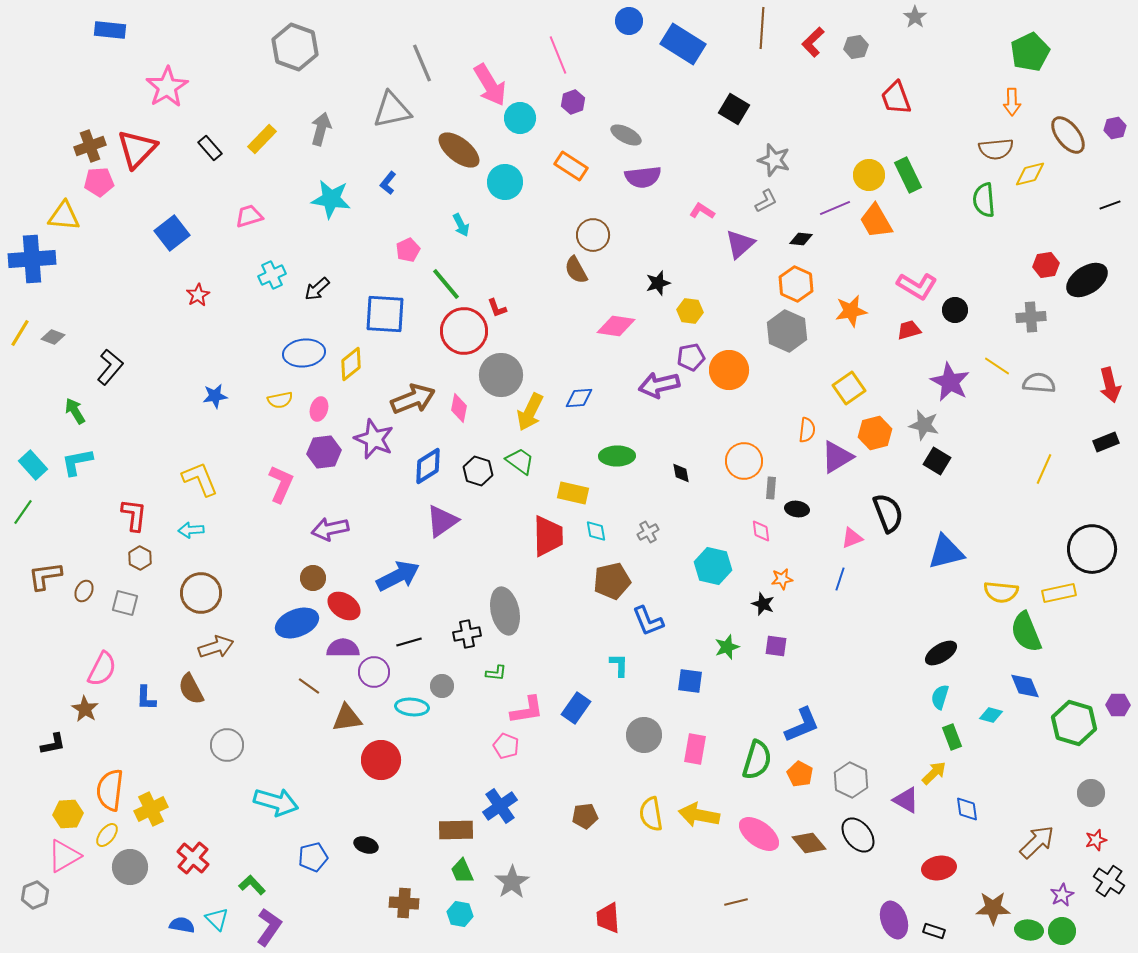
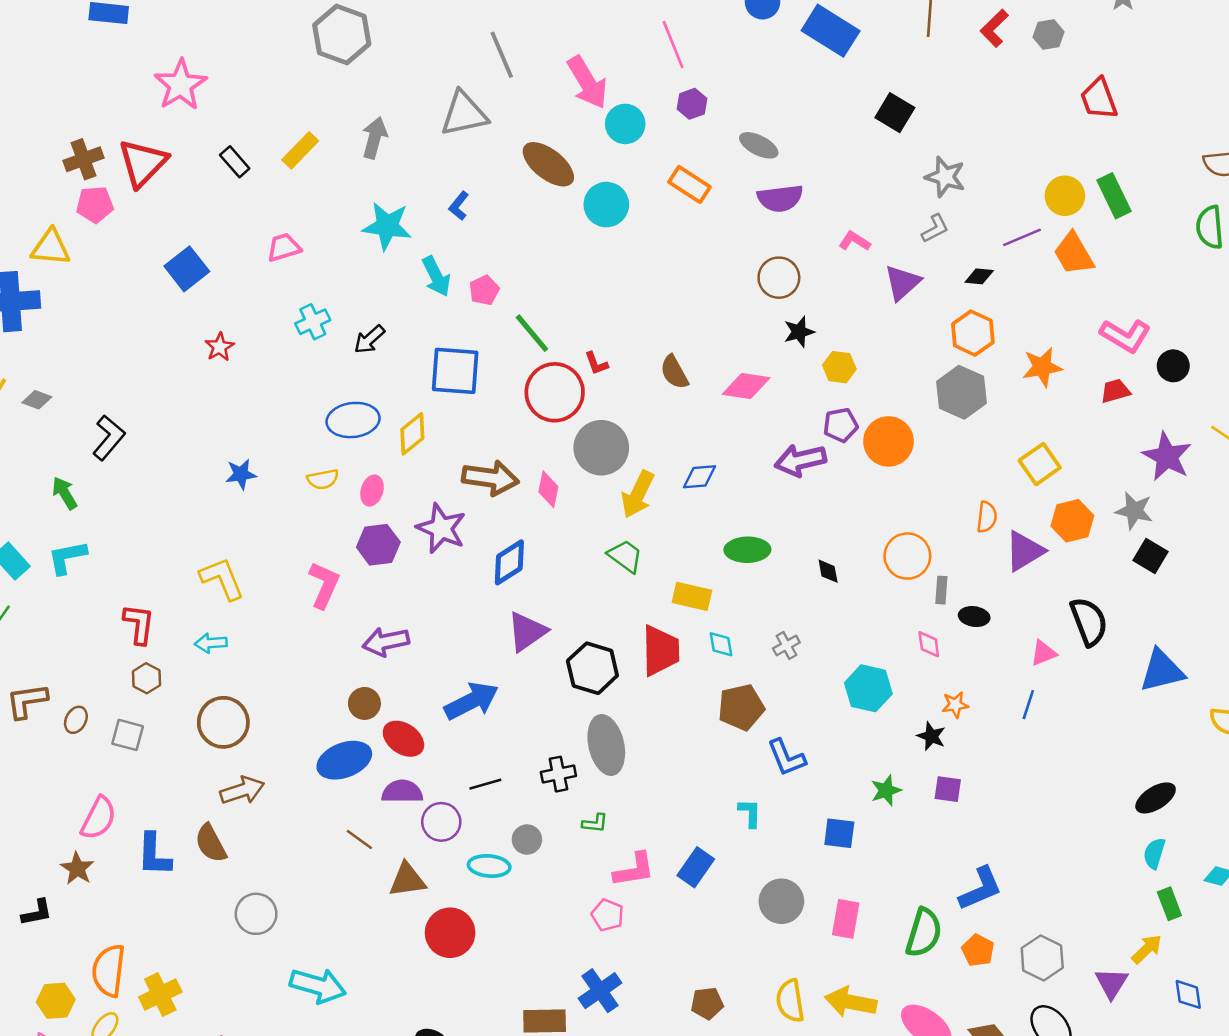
cyan arrow: (461, 225) -> (436, 276), moved, size x1.4
brown circle: (593, 235) -> (779, 278), moved
brown semicircle: (576, 270) -> (674, 372), moved
brown arrow: (413, 399) -> (490, 478), turned 30
black hexagon: (478, 471) -> (592, 668), moved, size x1.4
blue L-shape: (146, 698) -> (154, 855), size x1.4
purple triangle: (906, 800) -> (1111, 983), turned 32

